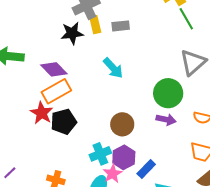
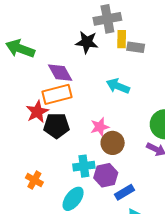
yellow rectangle: (95, 25) -> (122, 39), moved
cyan arrow: (113, 68) -> (118, 86), turned 140
pink star: (113, 174) -> (100, 127), moved

